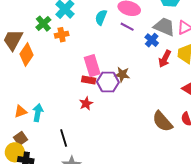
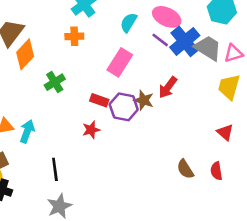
green cross: (43, 24) -> (55, 82), moved
blue cross: (152, 40) -> (185, 41), moved, size x1.6
red arrow: (165, 59) -> (168, 87), moved
pink rectangle: (92, 66) -> (120, 62), moved, turned 40
brown semicircle: (162, 121) -> (185, 169), size x0.7

